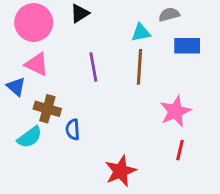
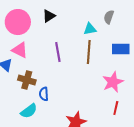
gray semicircle: (169, 15) -> (109, 17), turned -56
blue rectangle: (187, 46) -> (121, 49), moved
cyan semicircle: (30, 137) -> (29, 111), moved

